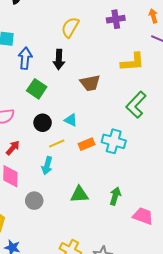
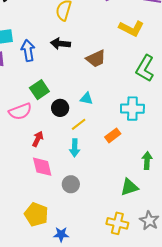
black arrow: (59, 59) -> (60, 44), turned 108
yellow L-shape: (133, 62) -> (131, 28), turned 45
green square: (37, 89) -> (39, 90), moved, turned 36
orange rectangle: (86, 144) -> (113, 135), moved
green triangle: (79, 194) -> (129, 187), moved

